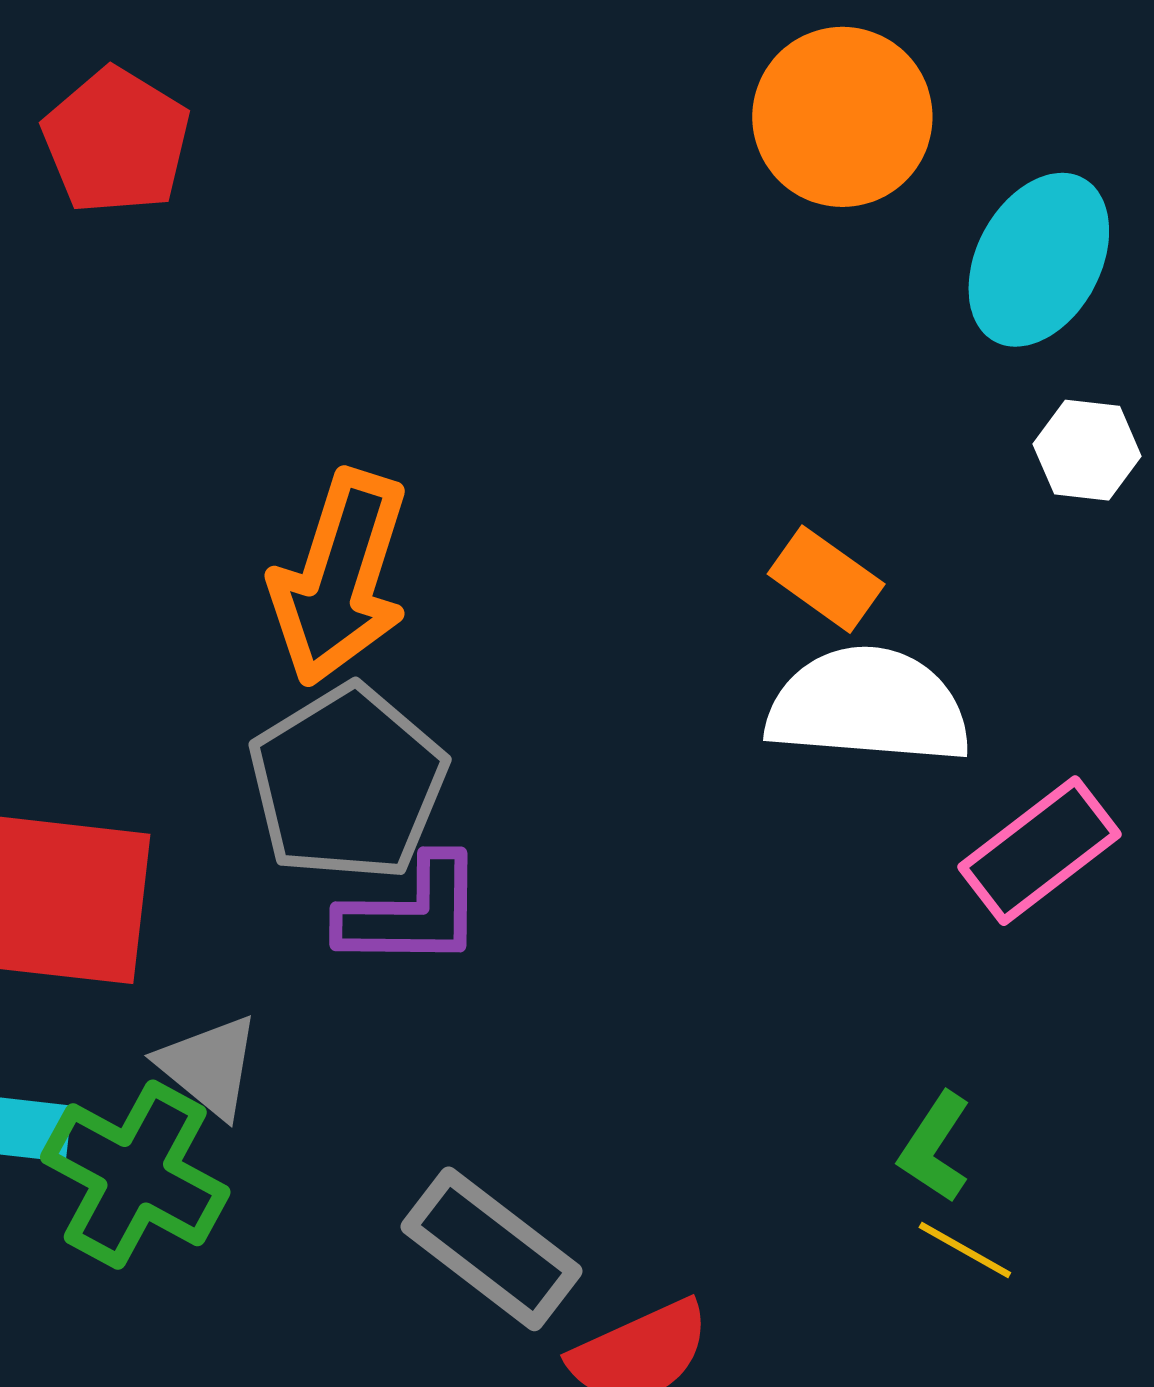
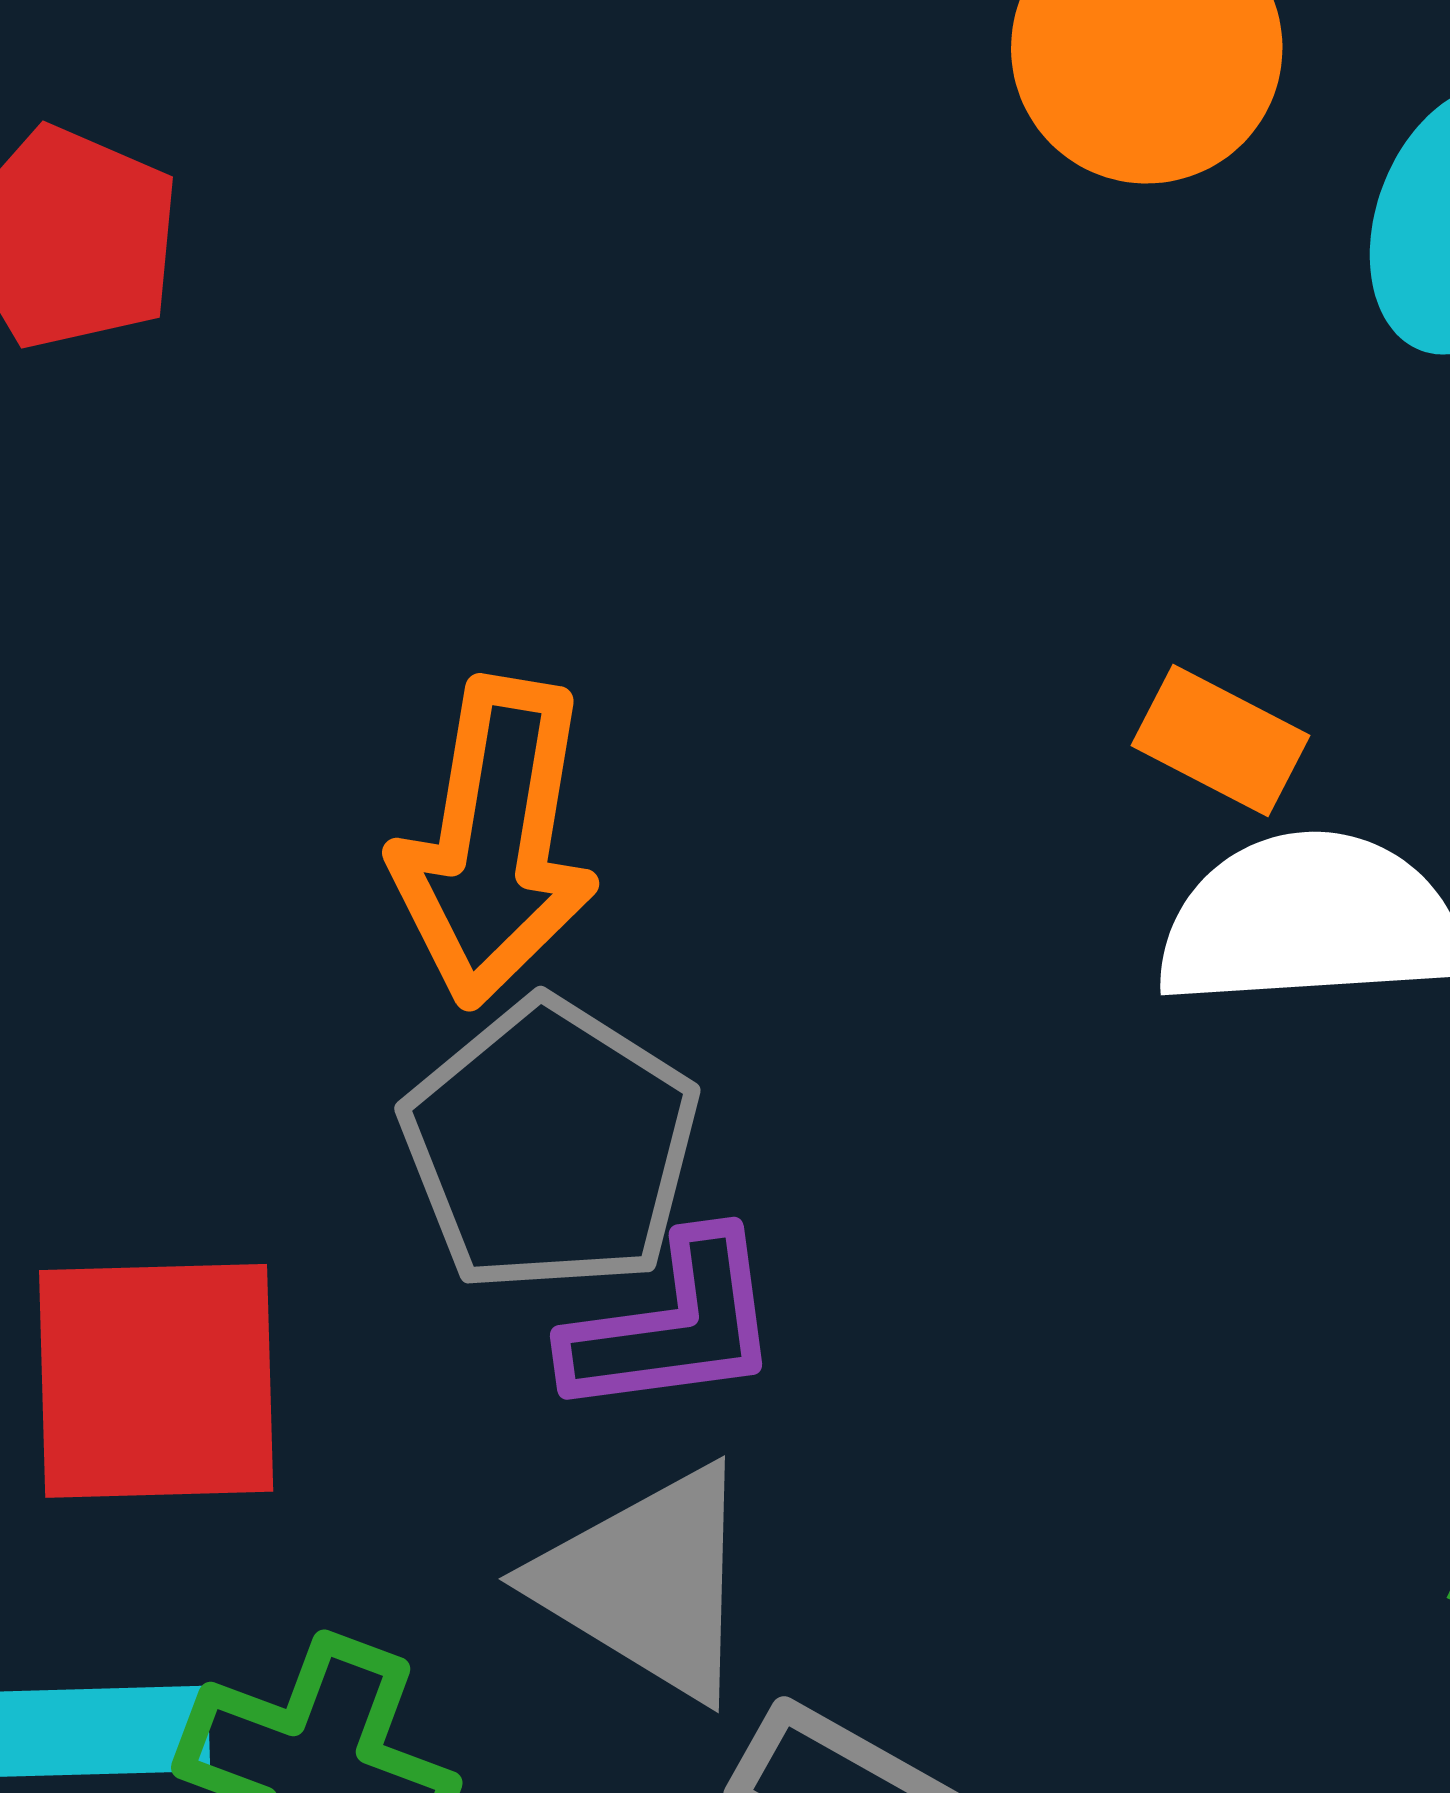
gray triangle: (209, 1066) -> (647, 1582), moved, size x1.5

